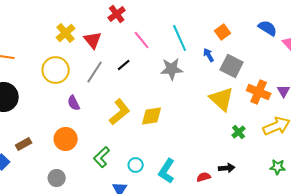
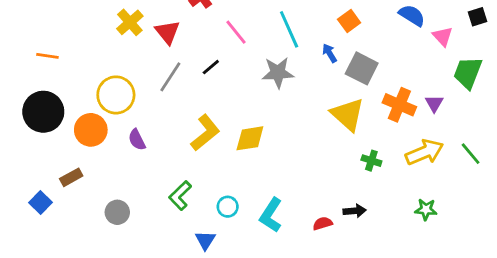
yellow circle: (56, 70) -> (116, 95), moved
purple semicircle: (74, 103) -> (137, 140), moved
green cross: (239, 132) -> (371, 161), turned -32
orange circle: (66, 139) -> (91, 130), moved
gray circle: (57, 178) -> (117, 212), moved

